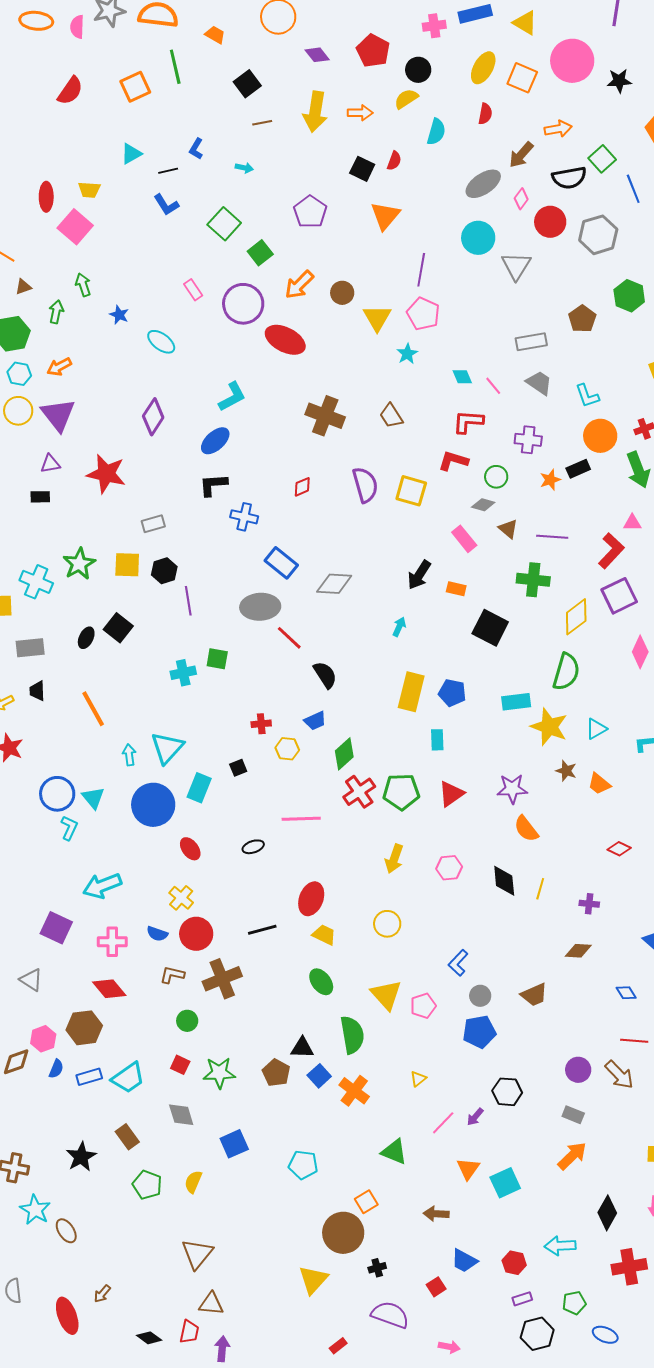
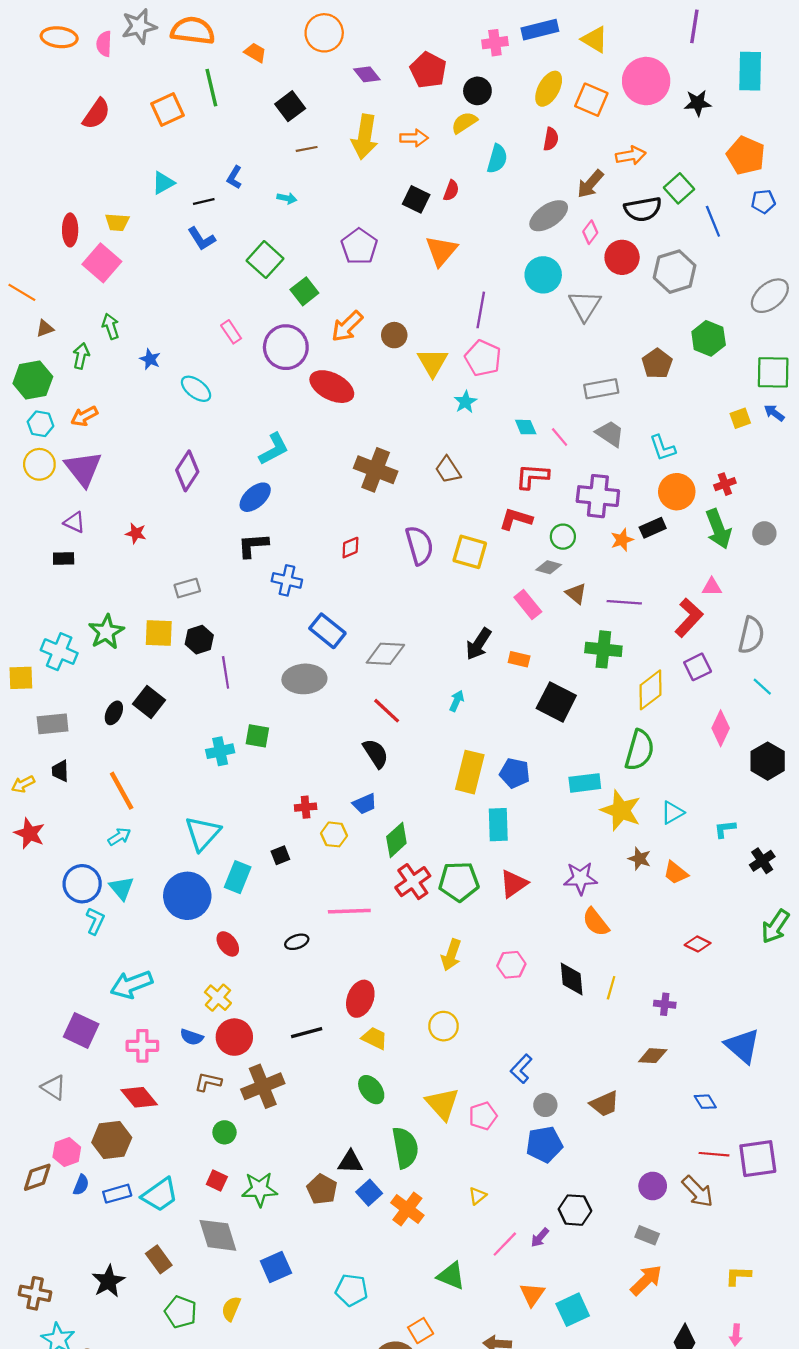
purple cross: (528, 440) -> (598, 496), size x1.4
purple triangle: (50, 464) -> (74, 522), turned 35
red star: (106, 474) -> (136, 533), size x0.5
purple square: (619, 596) -> (698, 667), size x0.7
red line: (289, 638) -> (387, 711), moved
cyan rectangle: (437, 740) -> (498, 825), size x1.4
cyan arrow: (129, 755) -> (119, 837), moved, turned 65
gray diamond: (181, 1115) -> (218, 1235), size x1.4

